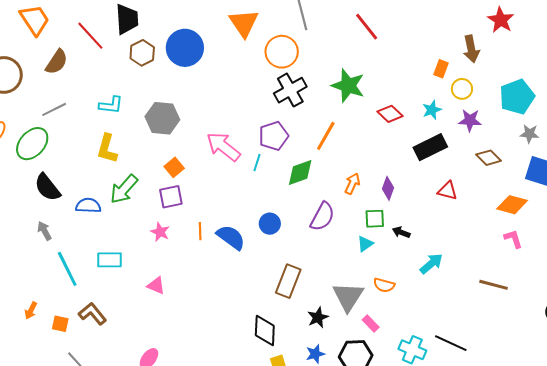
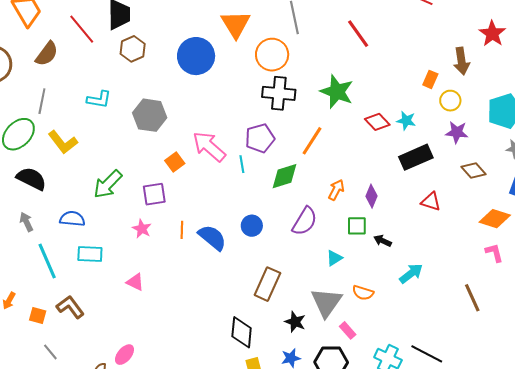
blue circle: (185, 48) -> (196, 56), moved
black cross: (290, 90) -> (279, 93), turned 32
gray line: (54, 109) -> (42, 101), turned -55
cyan star: (432, 110) -> (406, 121), moved, turned 30
yellow L-shape: (107, 149) -> (63, 142), moved, turned -56
cyan line: (257, 163) -> (242, 164), turned -30
orange square: (174, 167) -> (175, 162), moved
black semicircle: (47, 187) -> (31, 179), turned 152
blue semicircle: (88, 206) -> (72, 219), moved
cyan triangle: (365, 244) -> (334, 258), moved
brown line: (494, 285) -> (472, 298), turned 48
black star: (318, 317) -> (295, 322), turned -30

